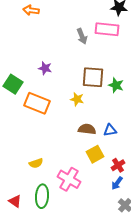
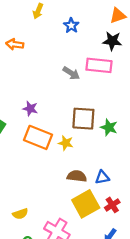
gray arrow: (82, 36) -> (71, 73), turned -35
orange rectangle: (37, 103) -> (38, 137), moved
yellow square: (95, 154) -> (86, 204), size x1.4
red cross: (118, 165) -> (112, 205), moved

